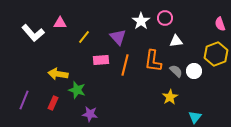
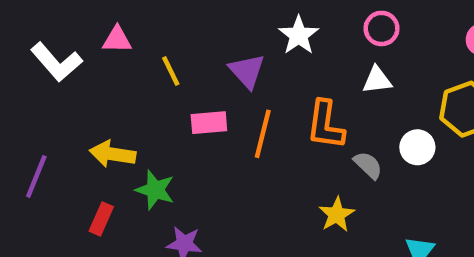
pink circle: (165, 18) -> (382, 28), moved
yellow line: (84, 37) -> (171, 71), turned -64
gray semicircle: (176, 71) -> (368, 165), moved
yellow star: (170, 97) -> (337, 215), moved
purple line: (24, 100) -> (36, 176), moved

